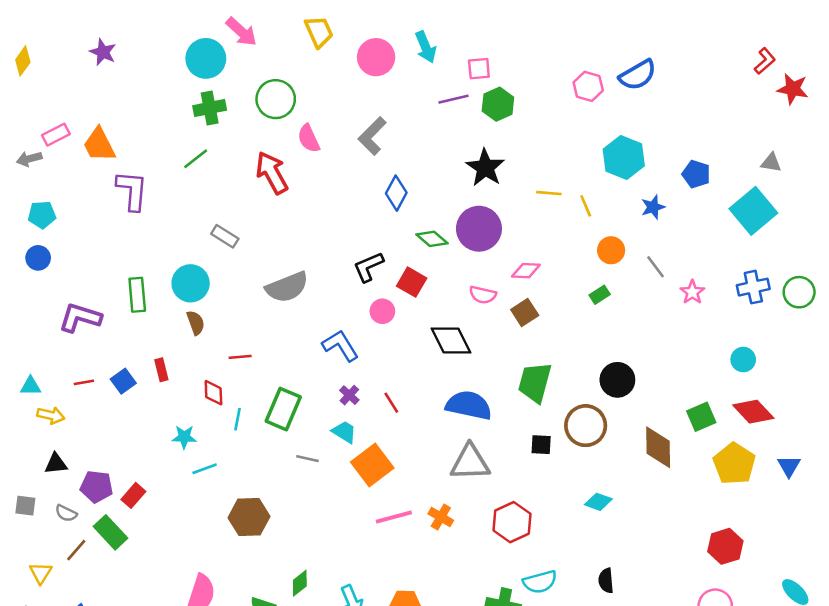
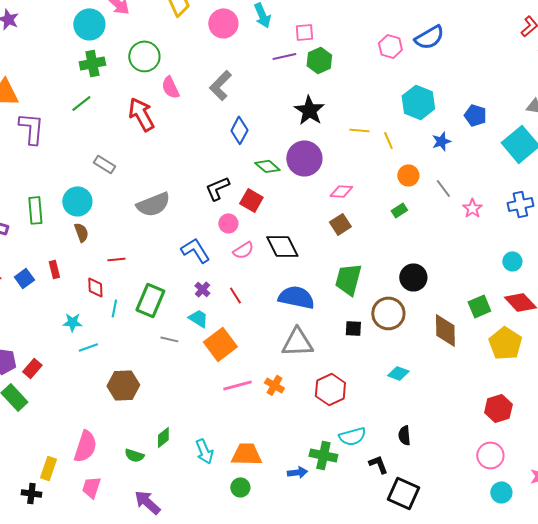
pink semicircle: (483, 295) -> (243, 250), moved, turned -45

